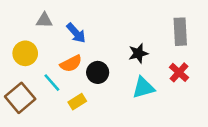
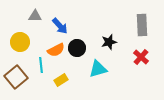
black circle: (98, 72) -> (77, 48), moved
cyan line: (52, 83) -> (41, 65), turned 35
cyan triangle: (143, 88) -> (98, 69), moved

